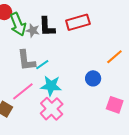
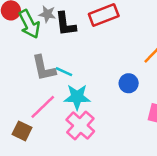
gray star: (33, 30) -> (47, 14), moved
cyan line: (42, 65) -> (64, 72), turned 64

